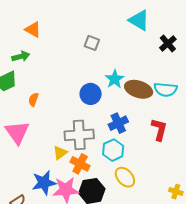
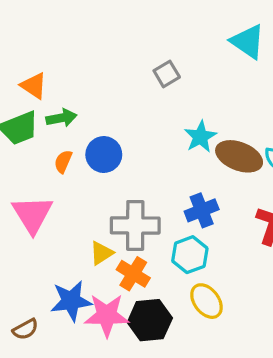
orange triangle: (33, 30) -> (34, 86), moved
gray square: (92, 43) -> (167, 74), turned 35
green arrow: (21, 56) -> (61, 118), moved
blue circle: (91, 94) -> (104, 155), moved

